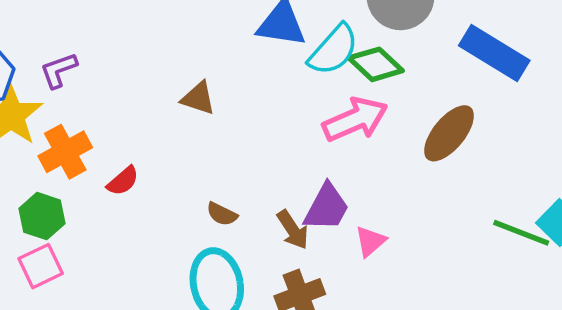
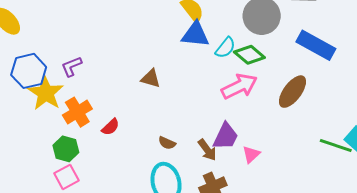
cyan semicircle: (334, 50) -> (225, 48), size x0.7

